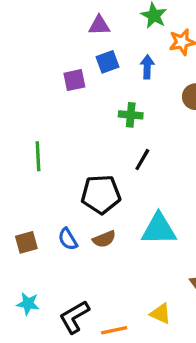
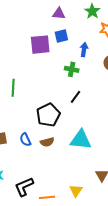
blue arrow: (147, 67) -> (84, 50), moved
purple square: (74, 80) -> (40, 45), size x1.5
black pentagon: (101, 194) -> (48, 115), turned -30
yellow triangle: (160, 314) -> (76, 191), turned 32

